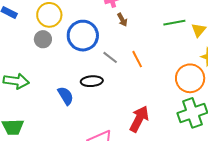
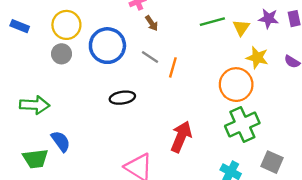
gray line: (110, 57) -> (150, 57), moved
orange line: (137, 59) -> (173, 67), turned 48
blue semicircle: (66, 96) -> (61, 141), moved

